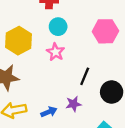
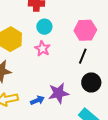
black line: (85, 76) -> (83, 56), moved
purple star: (73, 104) -> (59, 93), size x1.5

